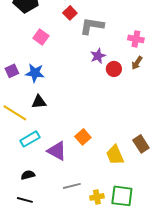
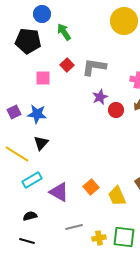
red square: (70, 13) -> (67, 65), moved
pink square: (41, 37) -> (43, 78), turned -35
black triangle: (39, 102) -> (41, 143), turned -42
orange square: (83, 137) -> (91, 187), moved

